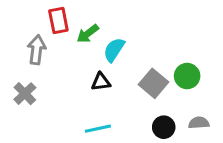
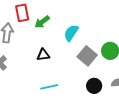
cyan semicircle: (114, 50) -> (71, 33), moved
black triangle: (101, 82) -> (43, 55), moved

